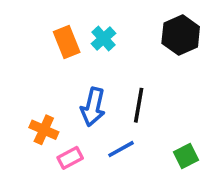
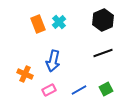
black line: (139, 105) -> (103, 53), moved, turned 60
blue line: (121, 149) -> (79, 90), moved
pink rectangle: (70, 158) -> (49, 90), moved

